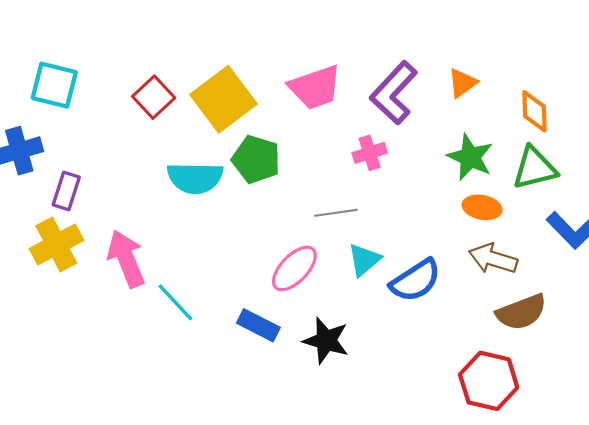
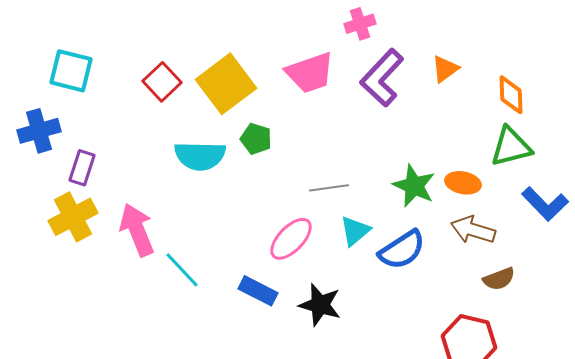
pink cross: (370, 153) -> (360, 24), moved
green star: (470, 157) -> (414, 186), moved
green pentagon: (256, 159) -> (256, 139), size x0.7
brown semicircle: (521, 312) -> (499, 279), size x0.7

